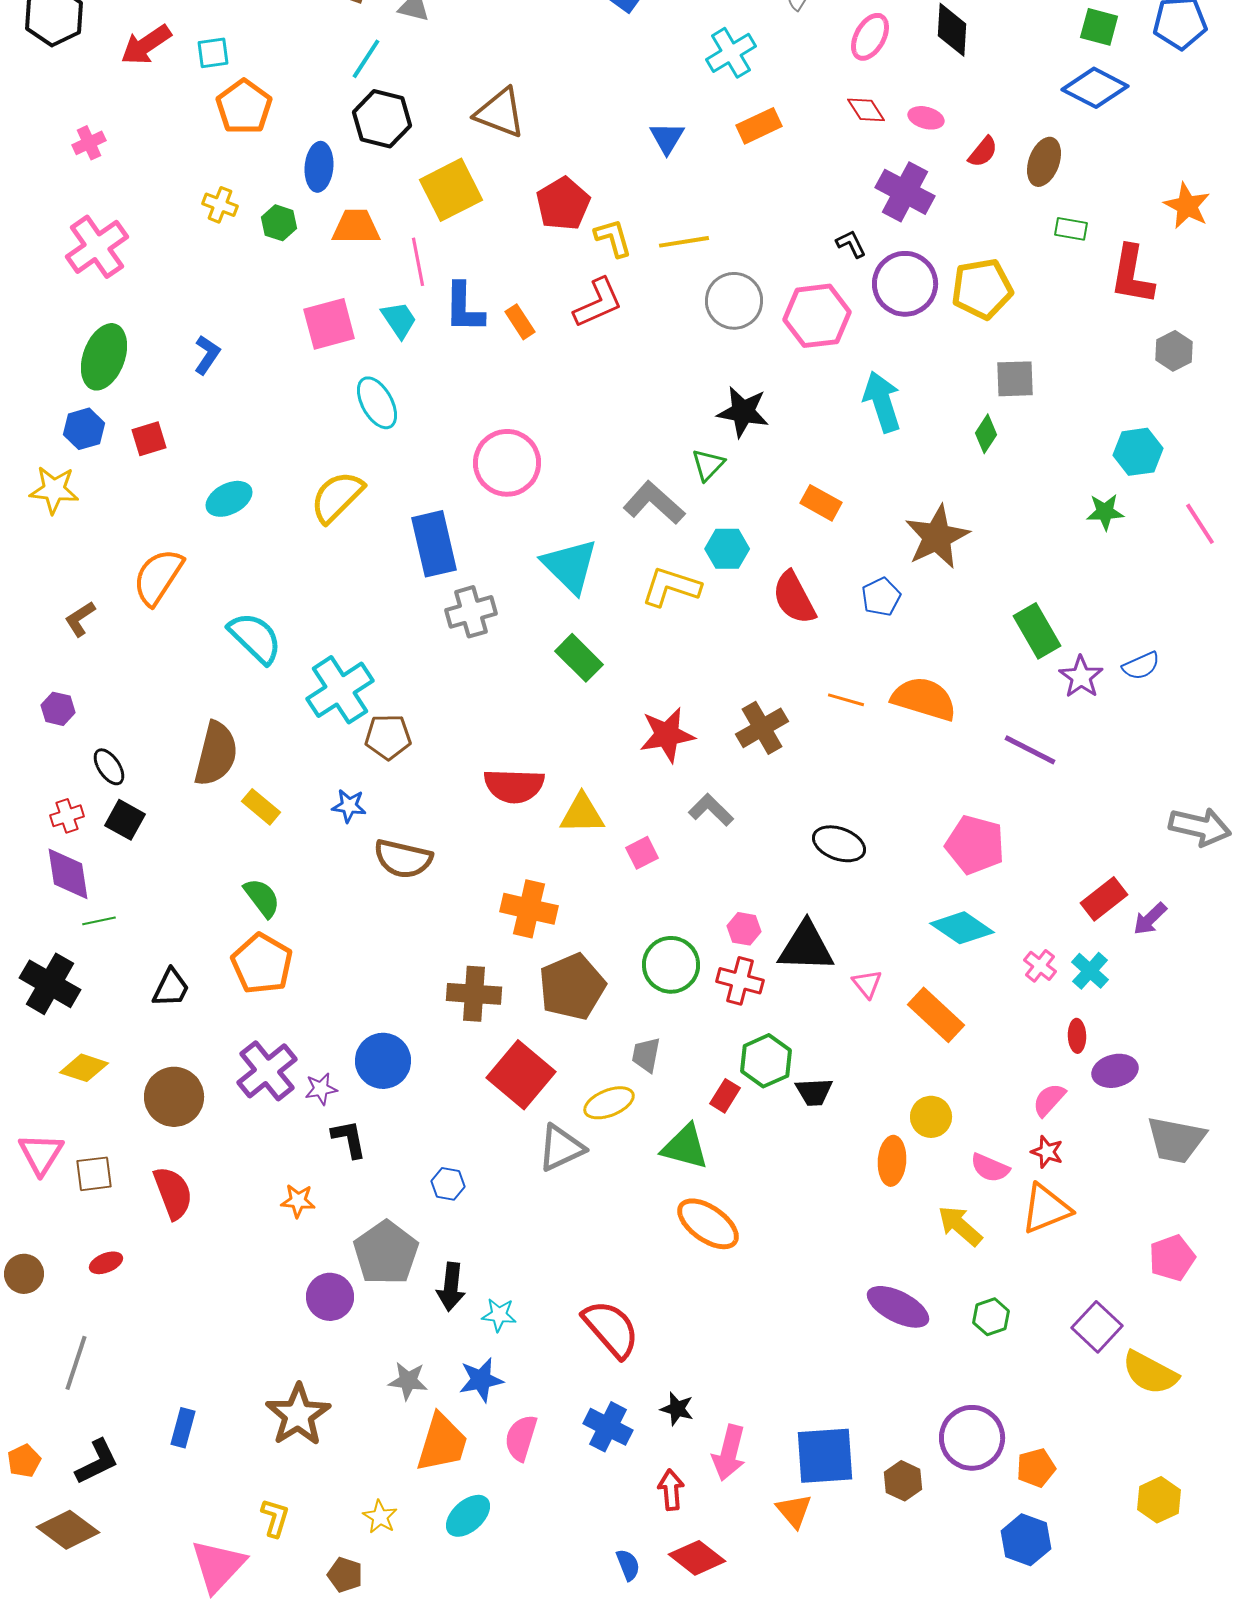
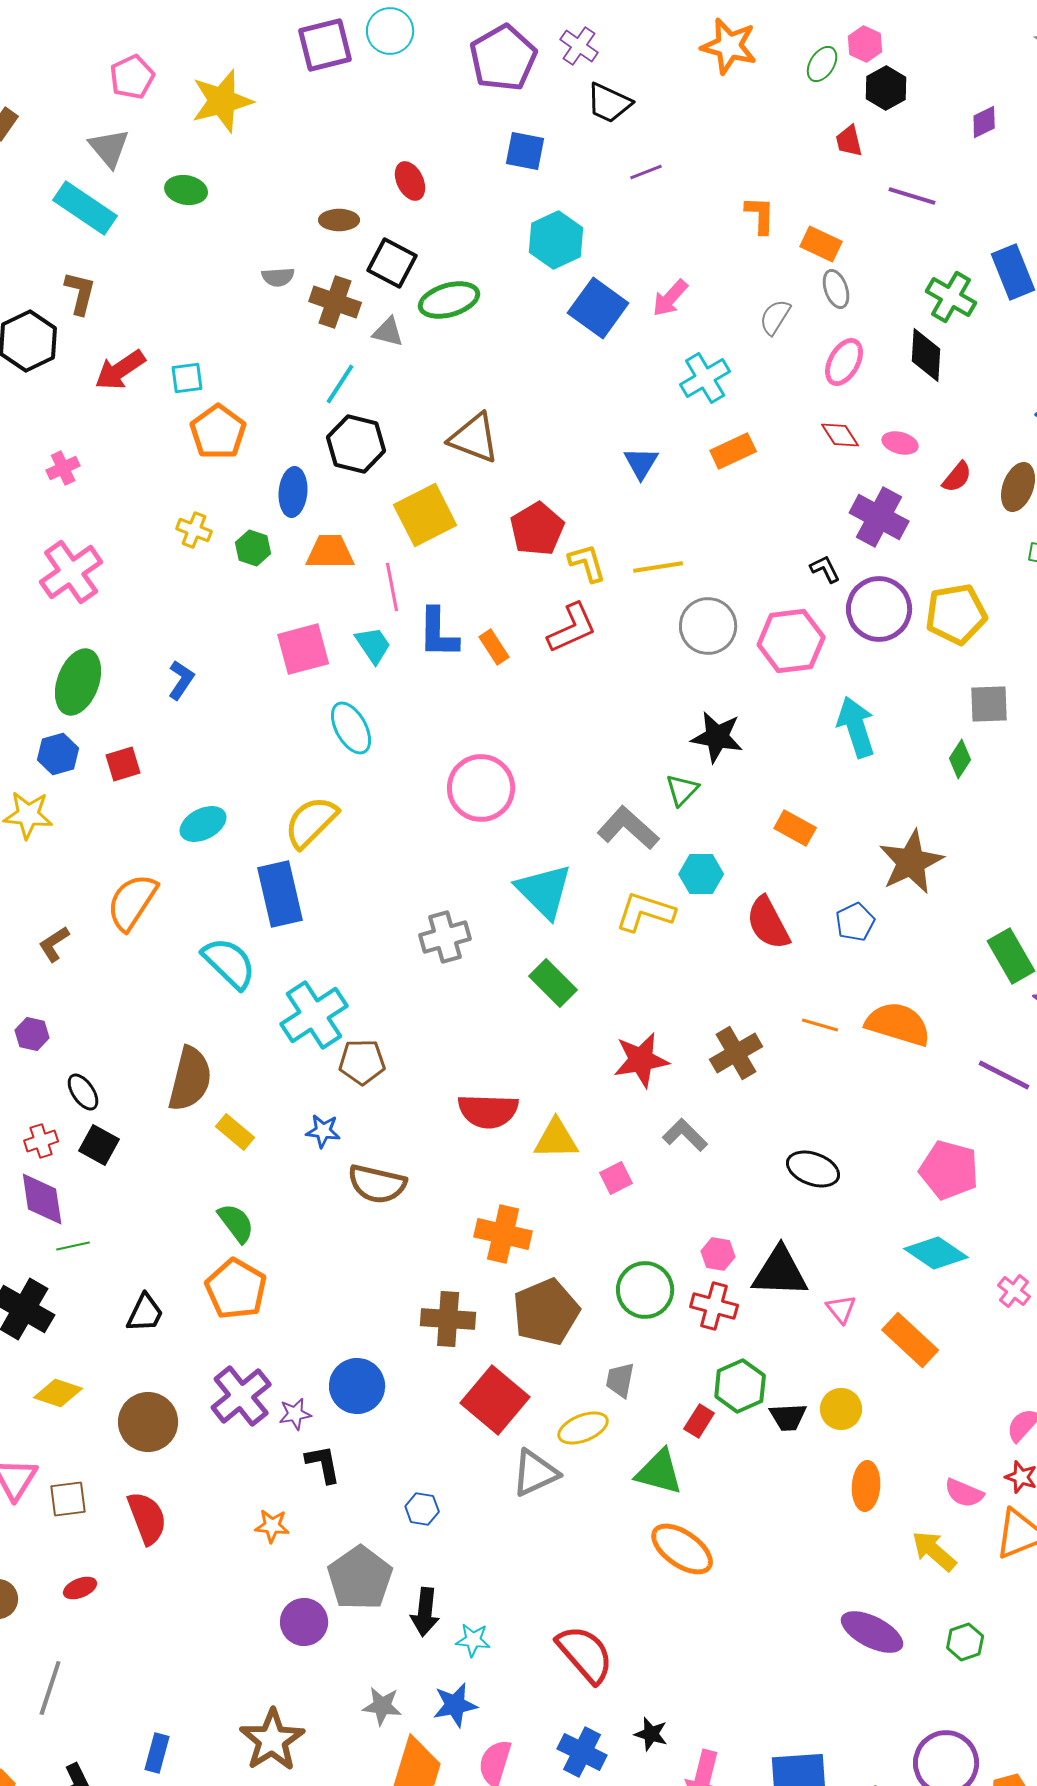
blue rectangle: (434, 544) -> (280, 894), moved
yellow circle: (931, 1117) -> (841, 1409), moved

